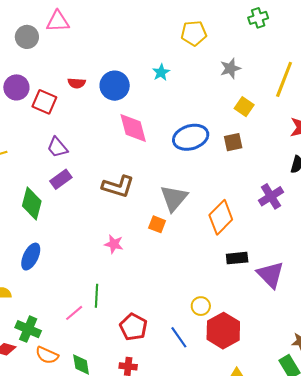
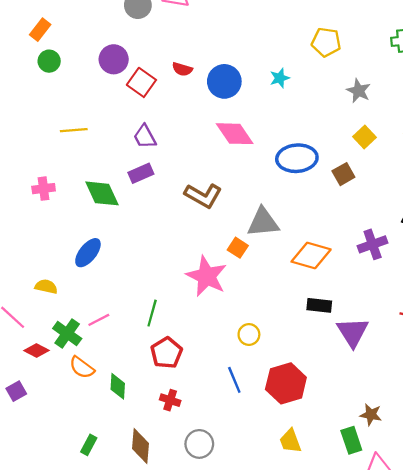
gray star: (230, 68) -> (359, 91), turned 30
pink diamond: (133, 128) -> (235, 134), turned -32
brown square: (233, 142) -> (343, 174), turned -30
gray triangle: (174, 198) -> (263, 222), turned 32
green diamond: (32, 204) -> (102, 193), turned -52
orange diamond: (221, 217) -> (311, 256), turned 48
pink star: (114, 244) -> (207, 276), moved, size x1.8
yellow circle: (201, 306) -> (249, 335), moved
pink line: (74, 313) -> (99, 320), moved
red pentagon: (133, 327) -> (166, 353), moved

